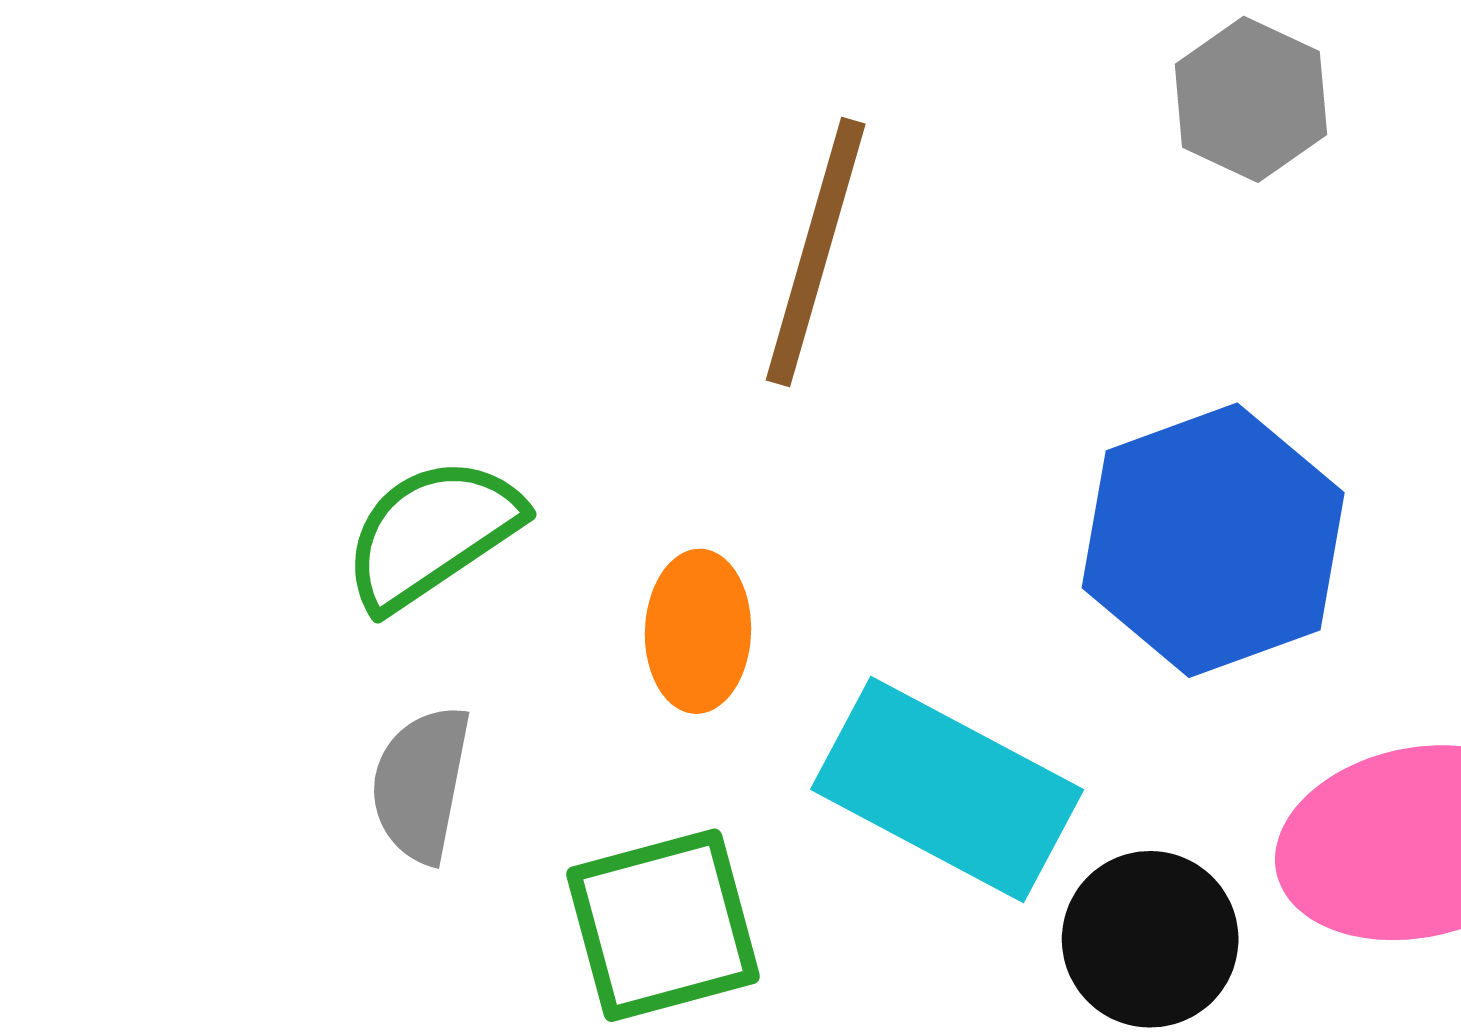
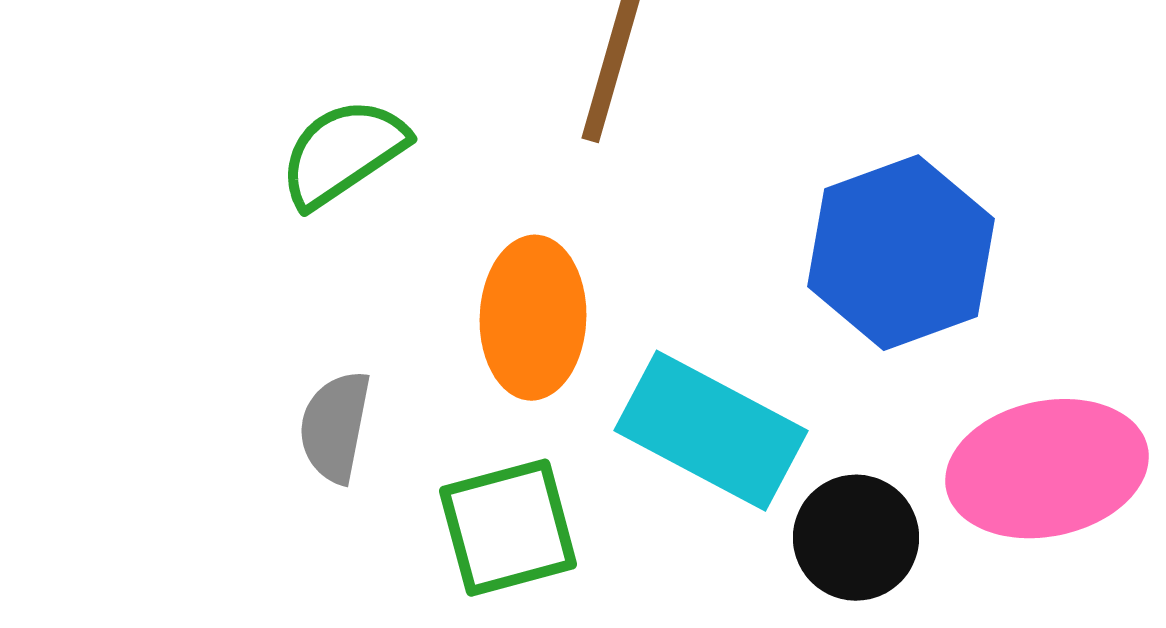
green semicircle: (432, 533) -> (343, 153), moved
orange ellipse: (698, 631) -> (533, 318), size x1.4

